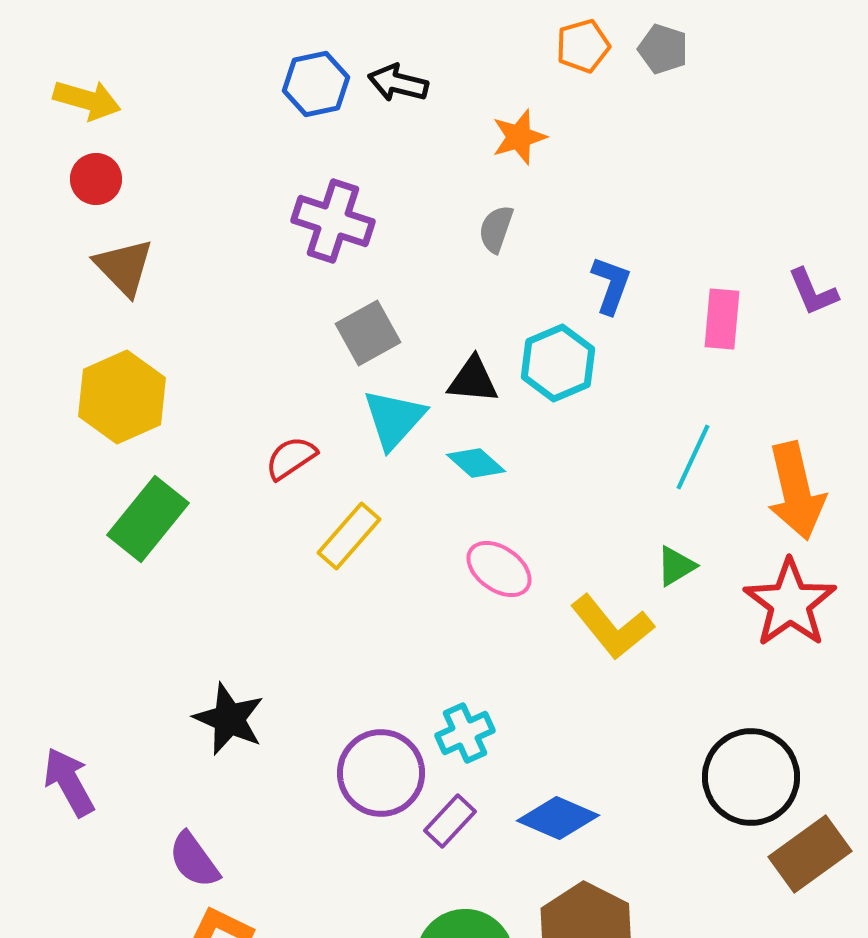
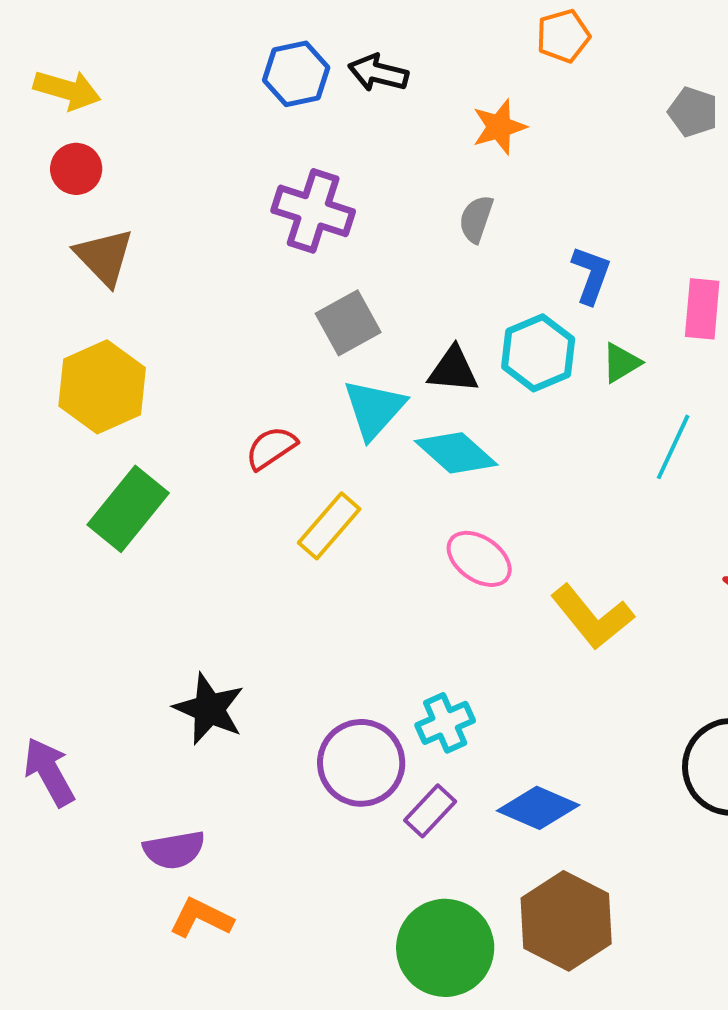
gray pentagon: (663, 49) -> (693, 112), moved
cyan diamond: (476, 463) -> (456, 453), size x1.4
green triangle: (676, 566) -> (621, 363), moved
purple semicircle: (194, 860) -> (174, 850), turned -64

